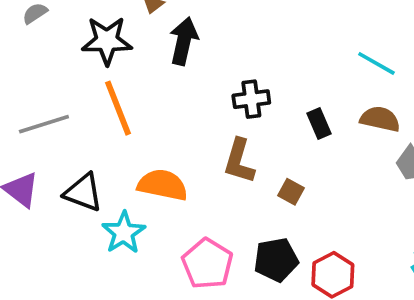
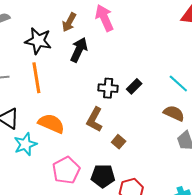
black rectangle: (319, 123) -> (134, 86), moved, turned 56

